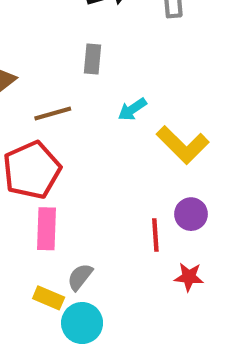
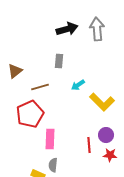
pink rectangle: (46, 229) -> (50, 139), moved
gray semicircle: (80, 277) -> (53, 165), turned -32
red star: (189, 277) -> (110, 155), moved

